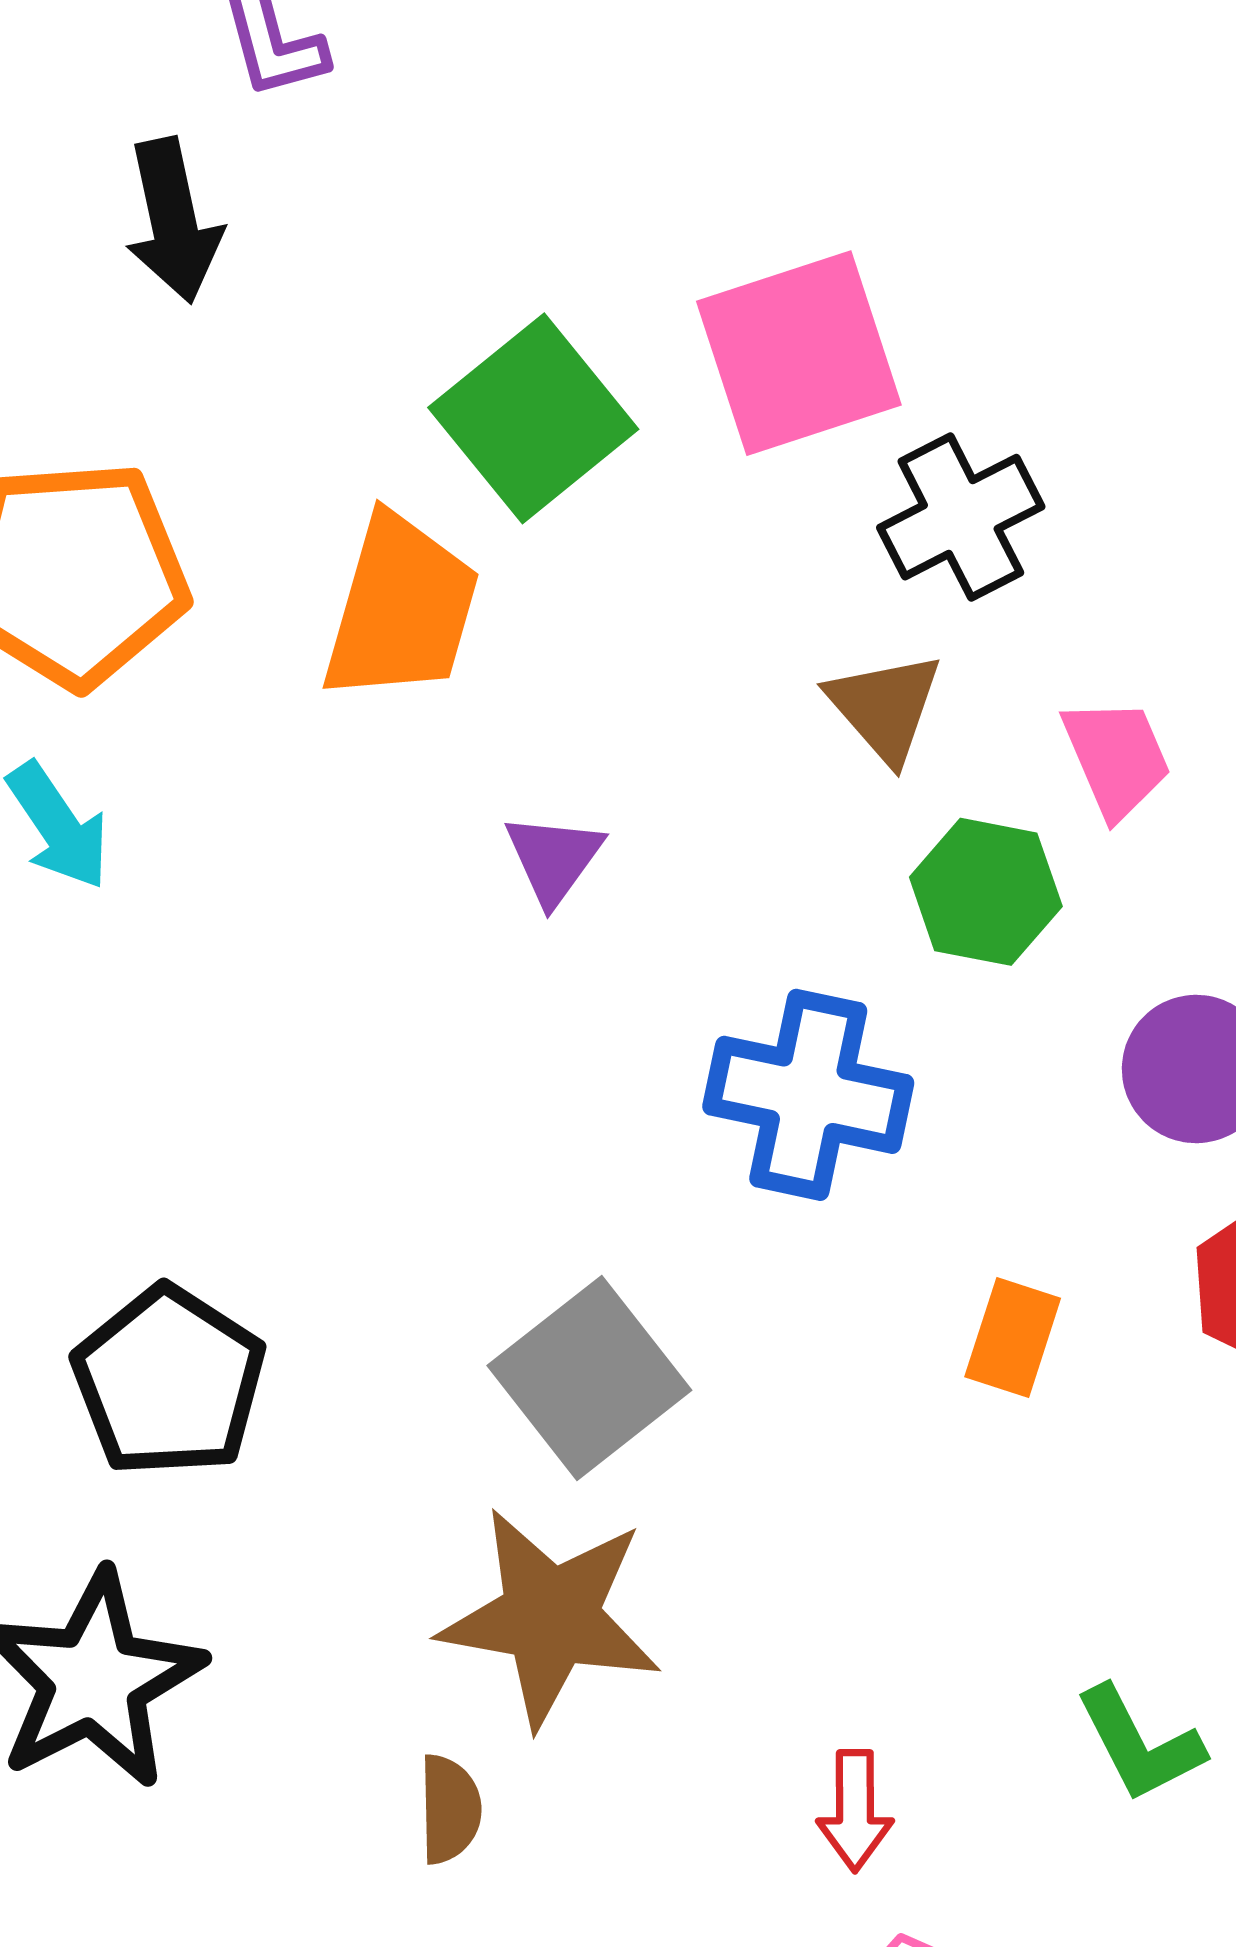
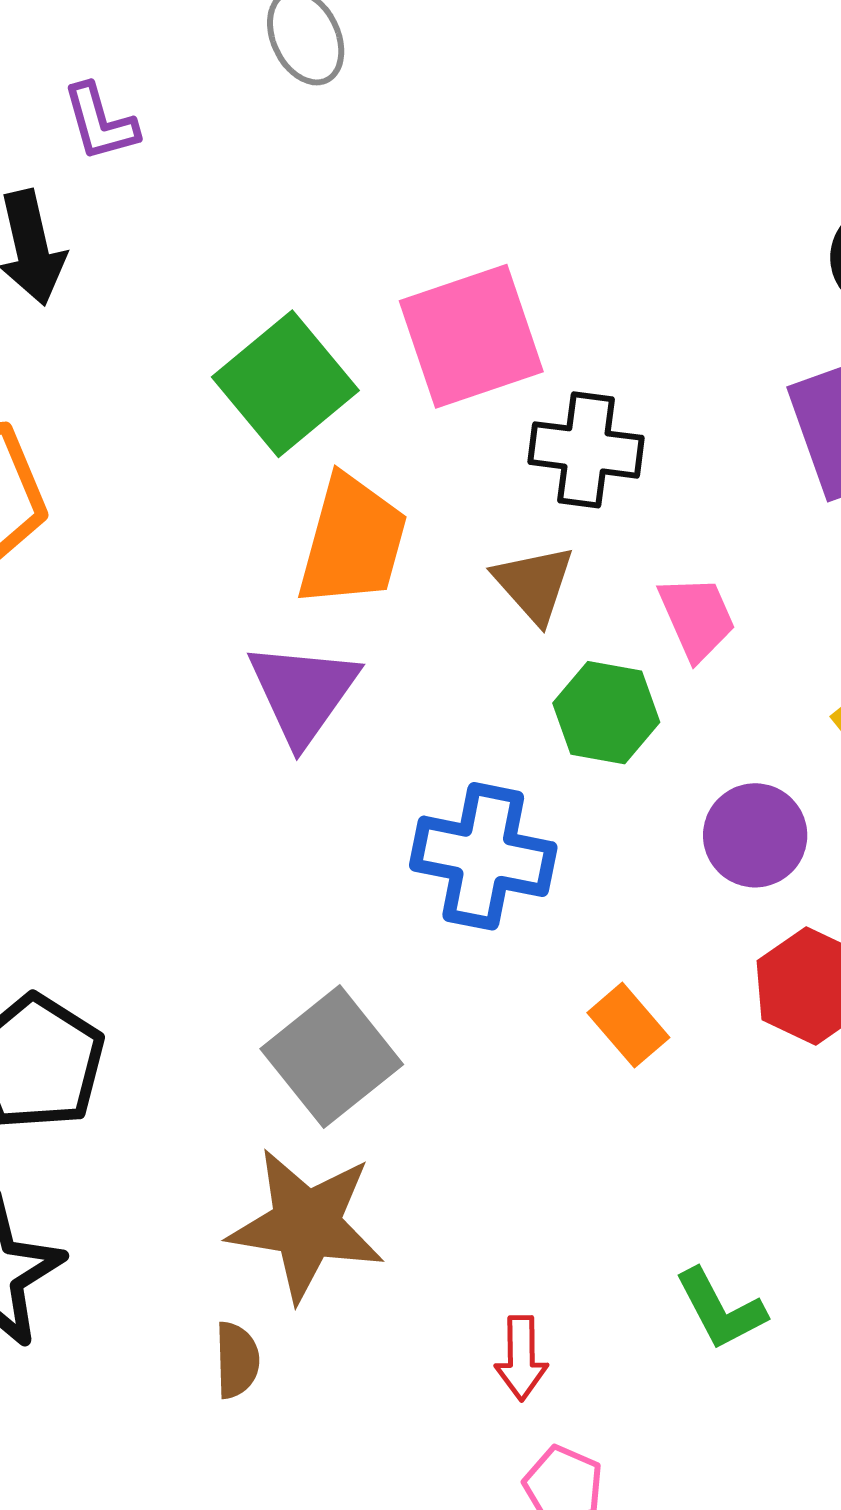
black cross: (961, 517) -> (586, 450), turned 35
orange trapezoid: (401, 608) -> (352, 541), moved
purple triangle: (554, 859) -> (303, 693), size x1.6
orange rectangle: (1013, 1337) -> (628, 1025), turned -58

